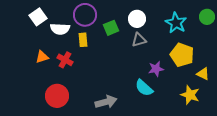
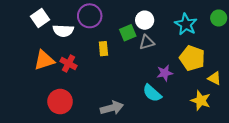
green square: (111, 28) -> (128, 33), moved
yellow rectangle: (83, 40) -> (103, 49), moved
orange triangle: (42, 57) -> (44, 60), size x1.5

